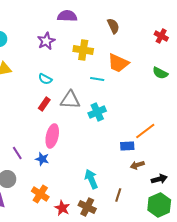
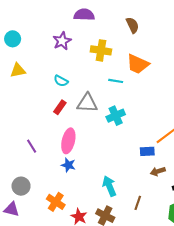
purple line: (17, 153) -> (32, 146), moved
blue star: (42, 159) -> (68, 165), moved

